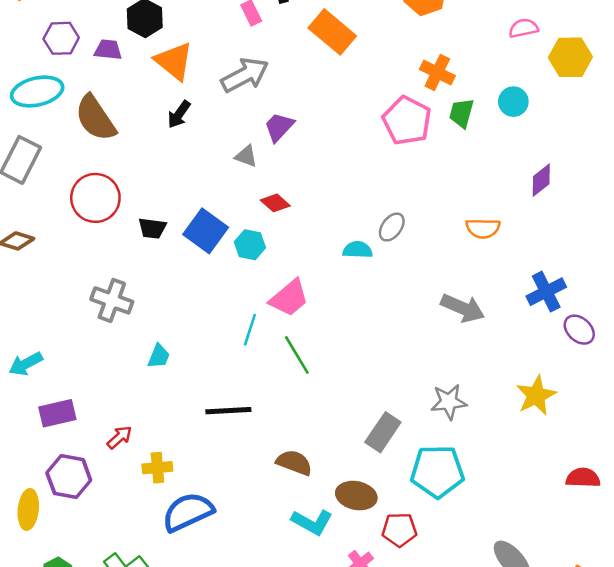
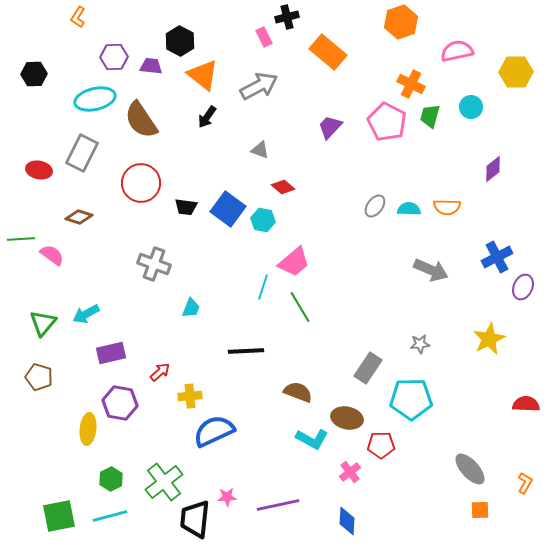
pink semicircle: (523, 28) -> (457, 51), moved, size x1.4
purple trapezoid: (279, 127) -> (330, 127), moved
cyan semicircle: (358, 250) -> (409, 209), moved
purple ellipse: (579, 330) -> (523, 287), turned 70
gray star: (449, 402) -> (420, 344), size x0.7

